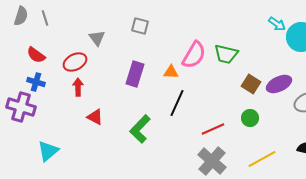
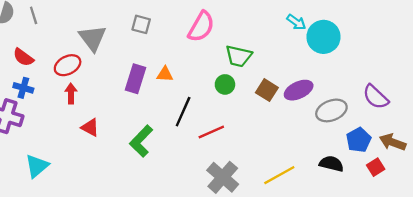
gray triangle: (97, 38) -> (92, 38), size x1.5
pink semicircle: (194, 55) -> (201, 27), moved
orange triangle: (171, 72) -> (165, 74), moved
green circle: (250, 118) -> (225, 84), moved
red line: (213, 129) -> (211, 132), moved

